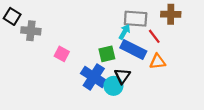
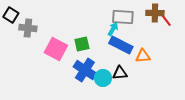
red line: (154, 36) -> (166, 20), moved
pink square: (62, 54) -> (56, 49), size x1.6
green square: (107, 54) -> (82, 44), moved
black triangle: (122, 76) -> (120, 73), moved, turned 49

